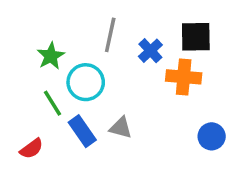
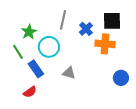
green line: (52, 103) -> (18, 52), moved
blue rectangle: (82, 131) -> (36, 69), moved
red semicircle: (31, 149) -> (30, 92), moved

